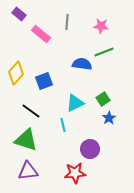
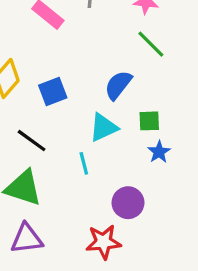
green line: (104, 52) -> (151, 44), turned 66
blue semicircle: (82, 64) -> (118, 85), moved, turned -60
green square: (103, 99) -> (149, 121), turned 32

